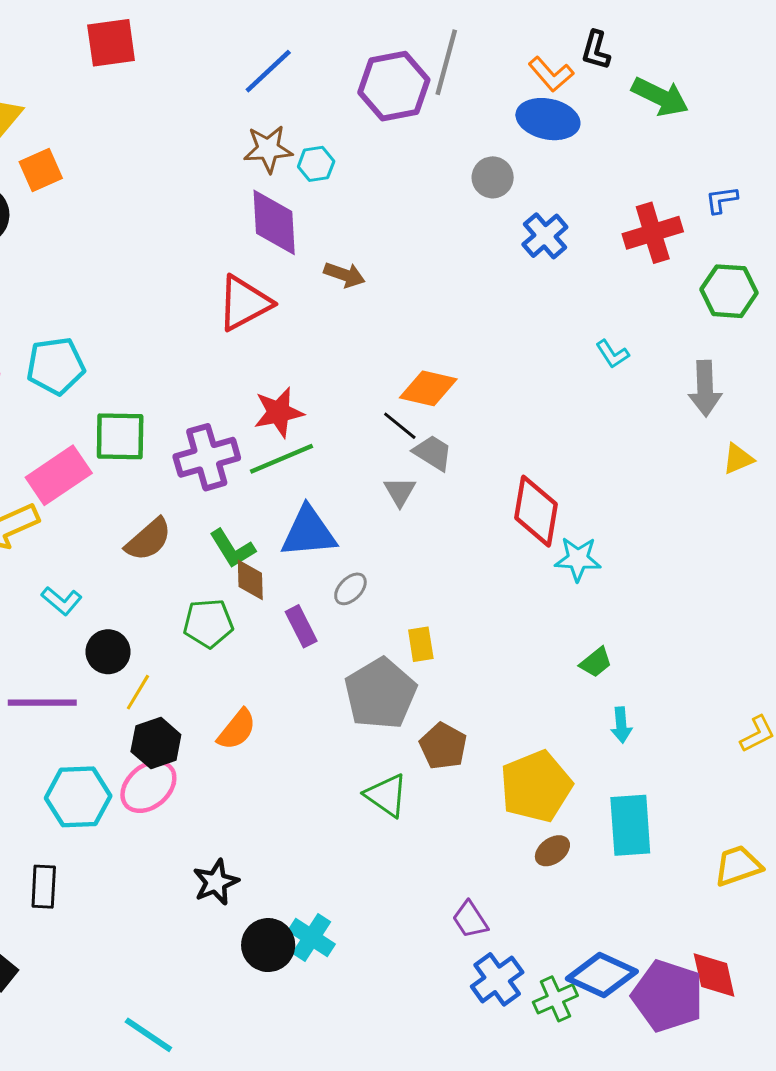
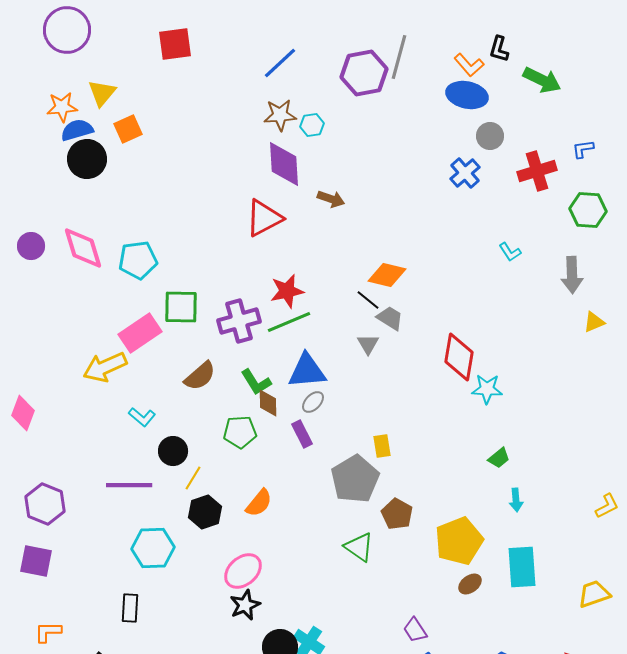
gray circle: (493, 177) -> (490, 136), moved
gray ellipse: (350, 589) -> (313, 402), moved
pink ellipse: (148, 786) -> (243, 571), moved

